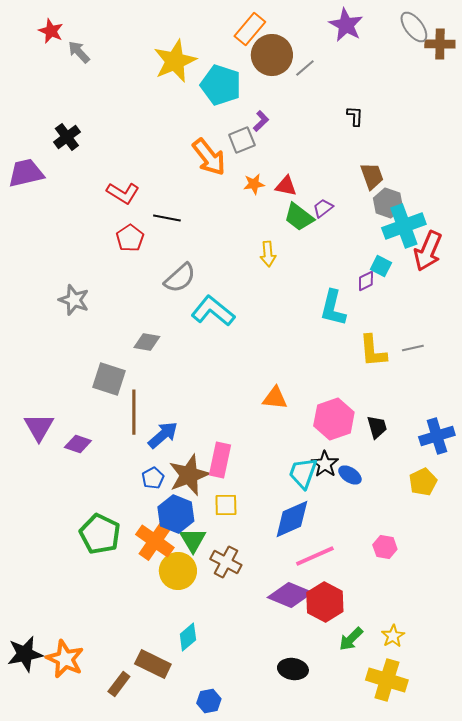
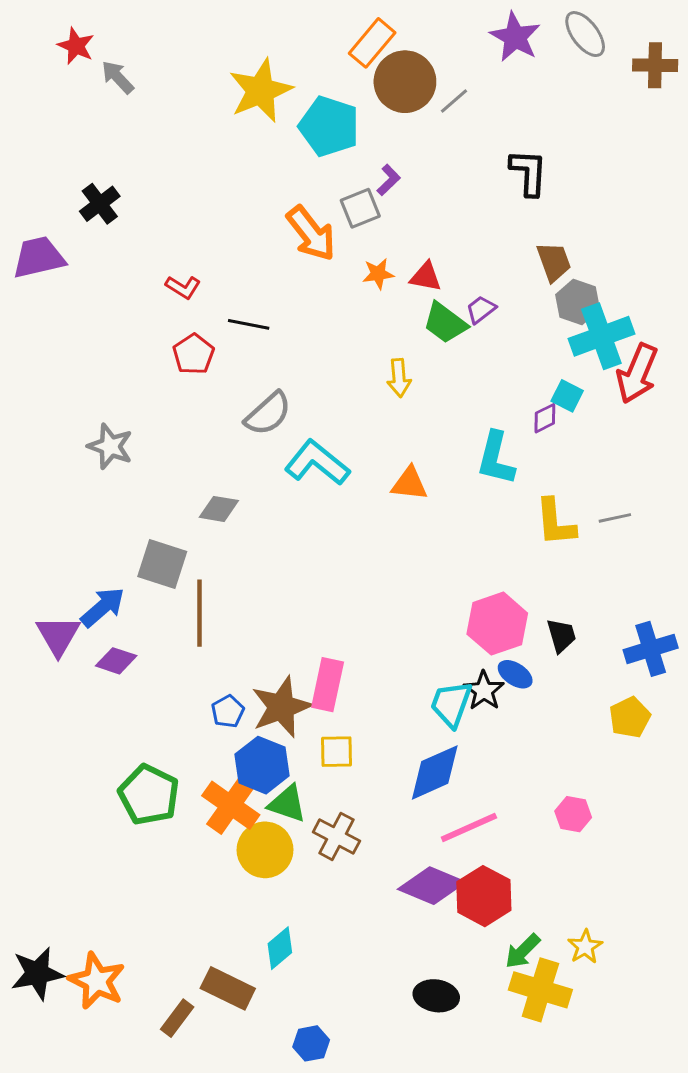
gray ellipse: (414, 27) -> (585, 34), moved
black L-shape: (355, 116) -> (529, 172), size x1.6
red L-shape: (123, 193) -> (183, 287), size x0.7
orange triangle: (275, 398) -> (409, 484), moved
blue arrow: (163, 435) -> (103, 607), moved
blue ellipse: (350, 475) -> (515, 674), moved
green triangle: (193, 540) -> (287, 804), turned -40
yellow cross: (387, 680) -> (540, 990), moved

